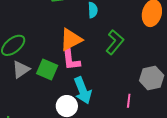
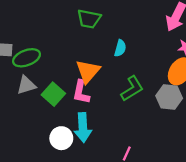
orange triangle: (71, 40) -> (88, 71), turned -40
gray hexagon: (152, 78) -> (169, 97), moved

